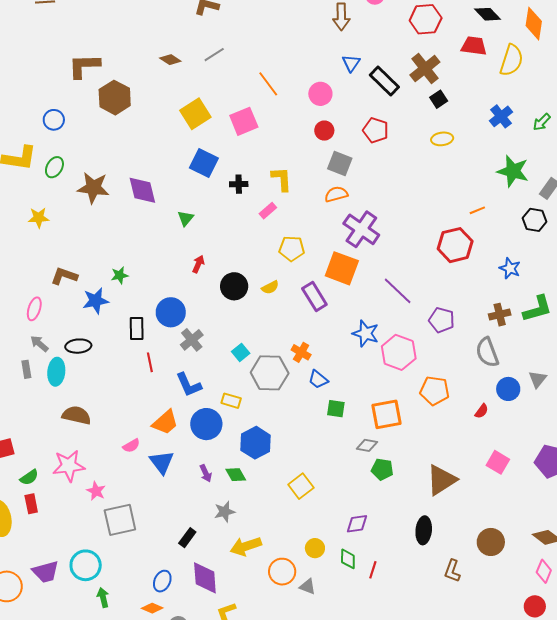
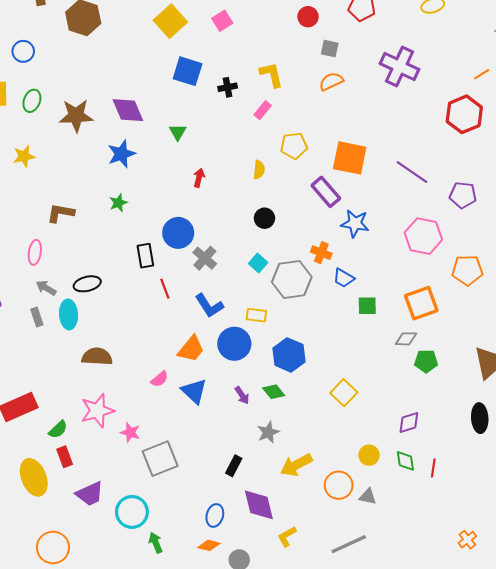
pink square: (244, 121) -> (222, 21), size x0.7
gray square: (340, 163) -> (330, 49), size x0.7
purple cross: (361, 229) -> (399, 66), moved
black circle: (234, 286) -> (264, 218), moved, size x0.7
yellow semicircle: (270, 287) -> (259, 170), moved, turned -48
blue star: (96, 301) -> (121, 154), moved
blue star: (366, 333) -> (355, 223), moved
purple trapezoid: (46, 572) -> (90, 494), moved

